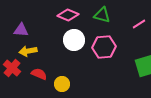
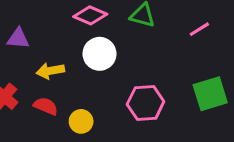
pink hexagon: (104, 47) -> (146, 103), moved
yellow arrow: (28, 51) -> (50, 71), moved

